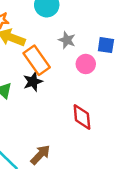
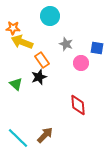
orange rectangle: (37, 60) -> (42, 60), size x0.7

